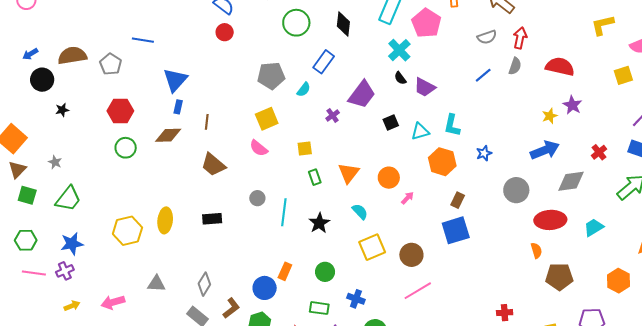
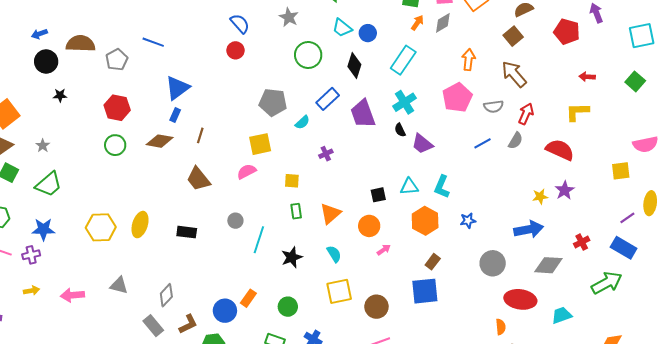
pink pentagon: (426, 23) -> (457, 98), moved
yellow L-shape: (603, 25) -> (577, 112), moved
purple trapezoid: (362, 94) -> (363, 114), moved, turned 112
black square: (391, 122) -> (378, 195), moved
pink semicircle: (259, 148) -> (246, 171), turned 102

